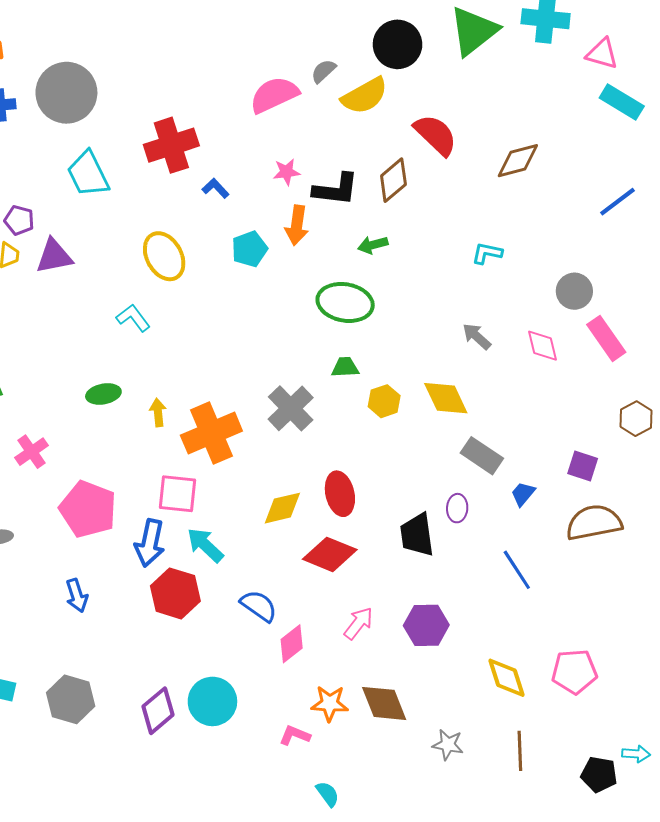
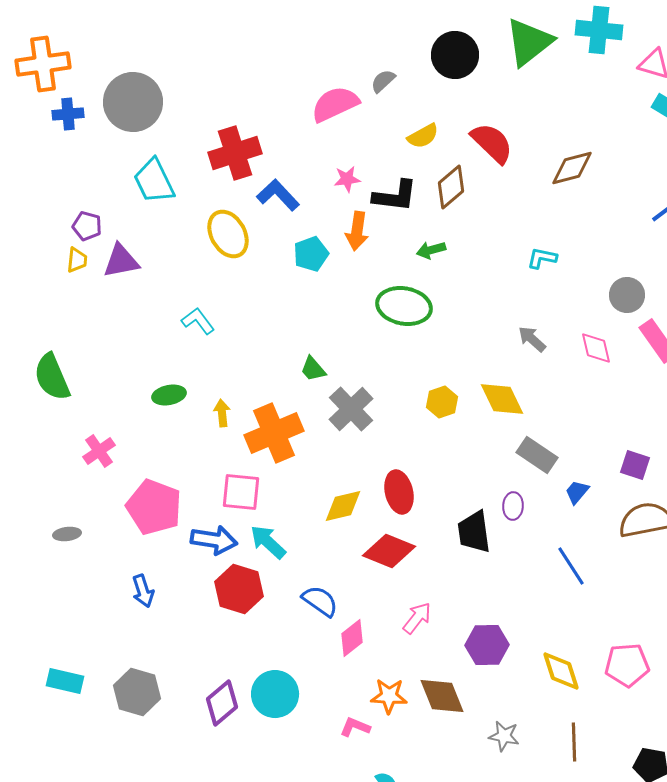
yellow semicircle: (365, 96) -> (423, 136), moved, size x0.7
blue L-shape: (216, 188) -> (278, 195), size x1.6
yellow ellipse: (164, 256) -> (228, 234), moved
green trapezoid: (345, 367) -> (313, 369), moved, turned -128
blue arrow: (150, 543) -> (214, 540), turned -93
purple hexagon: (426, 625) -> (487, 645), moved

